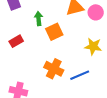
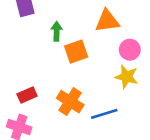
pink circle: (96, 12) -> (130, 50), moved
red rectangle: (16, 41) -> (27, 95), moved

